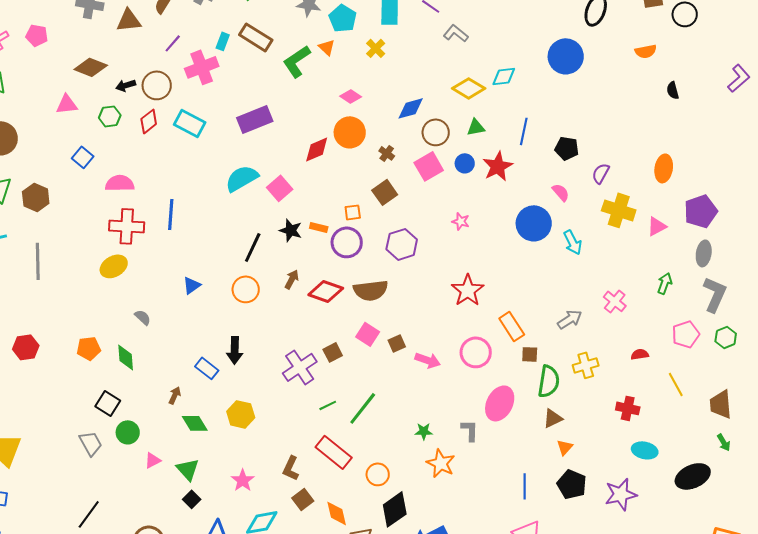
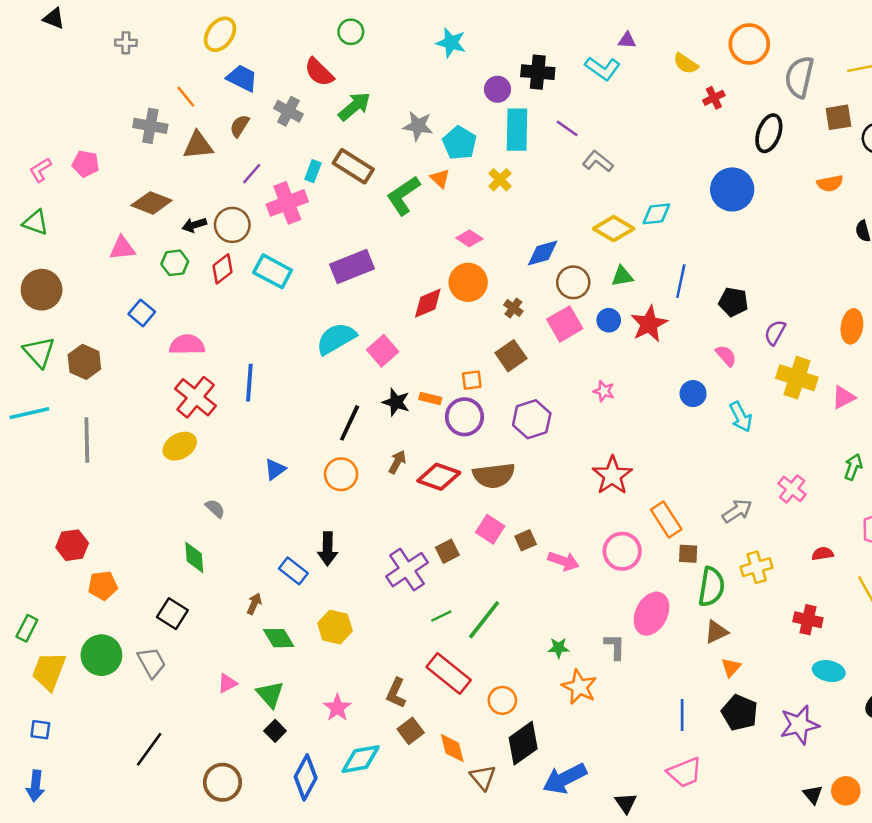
blue circle: (534, 223) -> (693, 394), size x0.6
red cross: (127, 226) -> (196, 397), turned 36
orange pentagon: (89, 348) -> (103, 585), moved
green circle: (128, 432) -> (101, 655), moved, size x1.4

